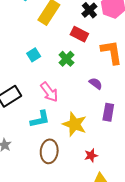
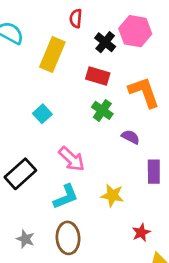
green cross: (66, 59) -> (102, 110), moved
yellow star: (75, 124) -> (112, 195), size x0.7
brown ellipse: (49, 151) -> (68, 238), moved

